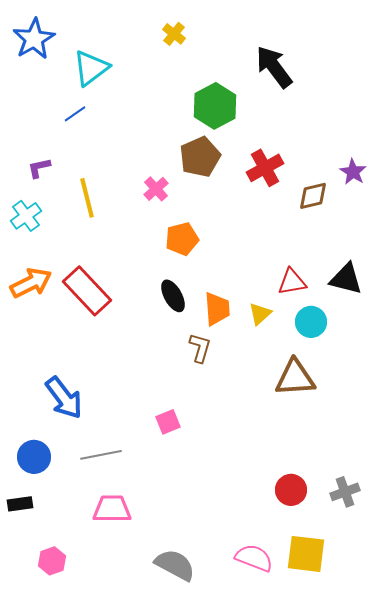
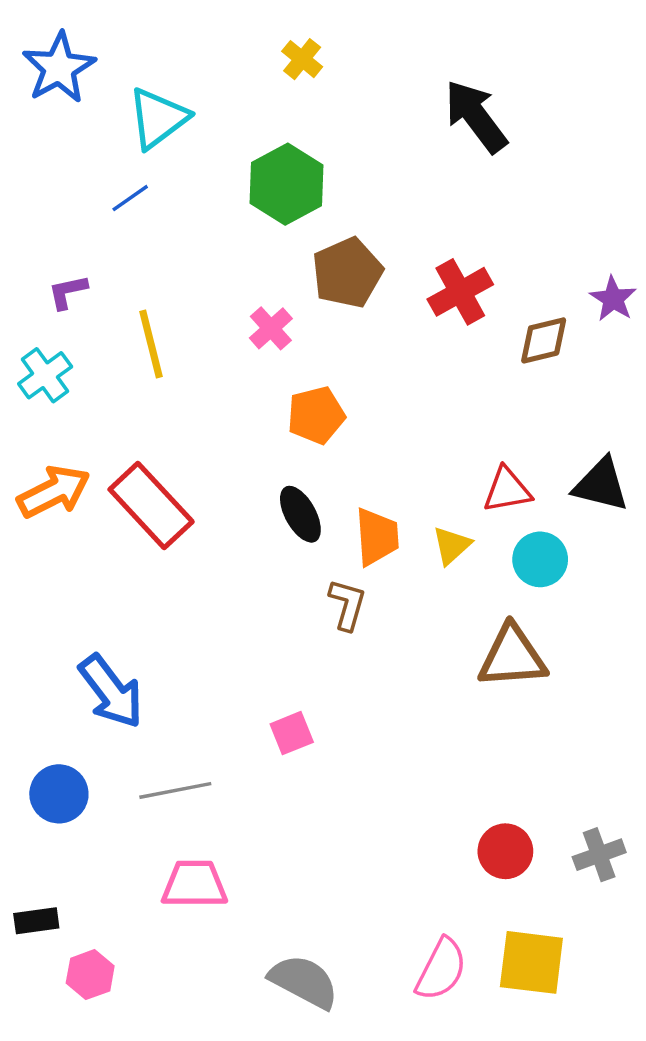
green hexagon: (215, 106) -> (287, 184), moved
black rectangle: (20, 504) -> (36, 921), moved
pink semicircle: (254, 558) -> (441, 969), turned 96

